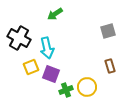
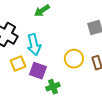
yellow circle: (87, 87) -> (74, 59), moved

